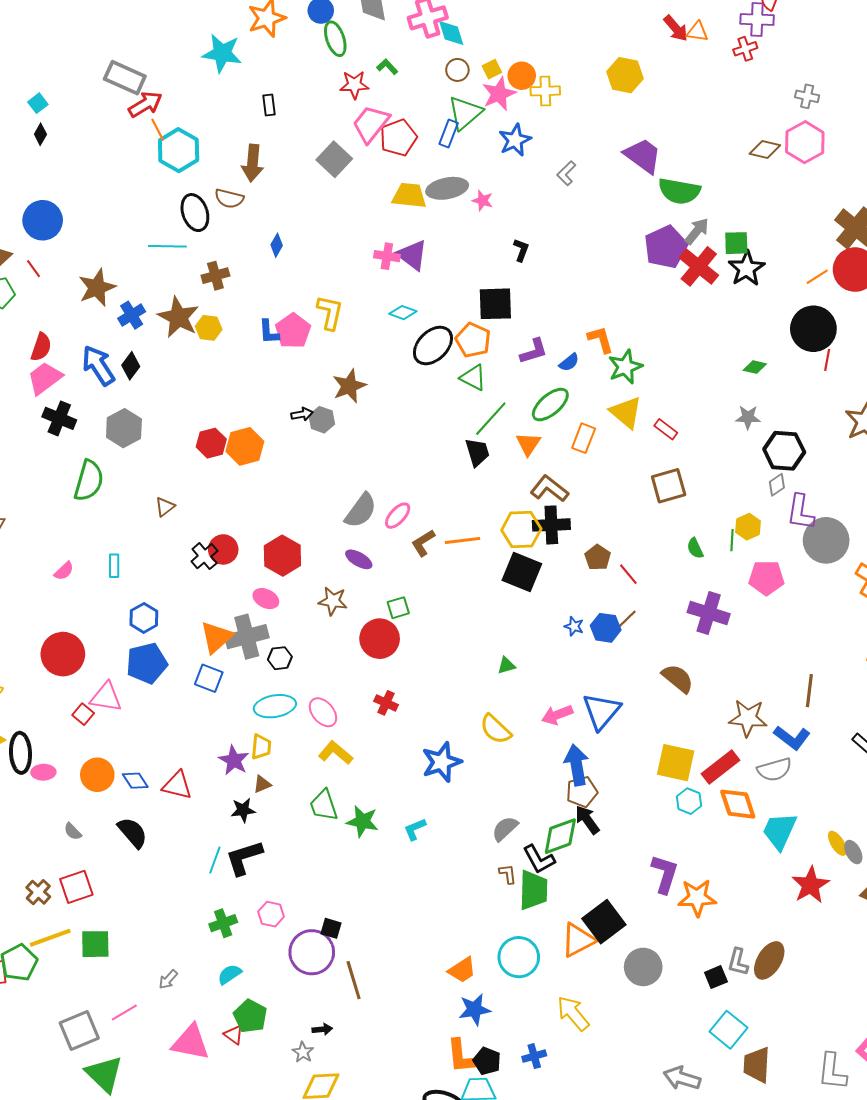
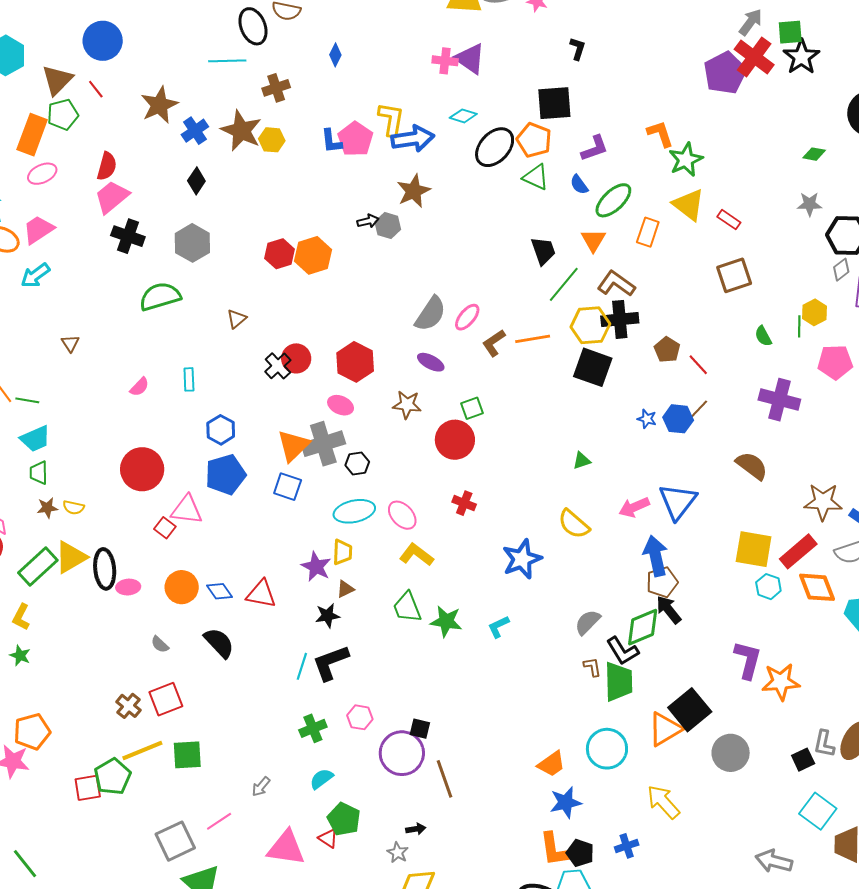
purple pentagon: (666, 247) -> (725, 73), moved
blue semicircle: (569, 362) -> (579, 185), moved, turned 95
blue arrow: (98, 365) -> (413, 139), moved, turned 117
green line: (491, 419) -> (564, 284), moved
green semicircle: (89, 481) -> (160, 297), turned -120

